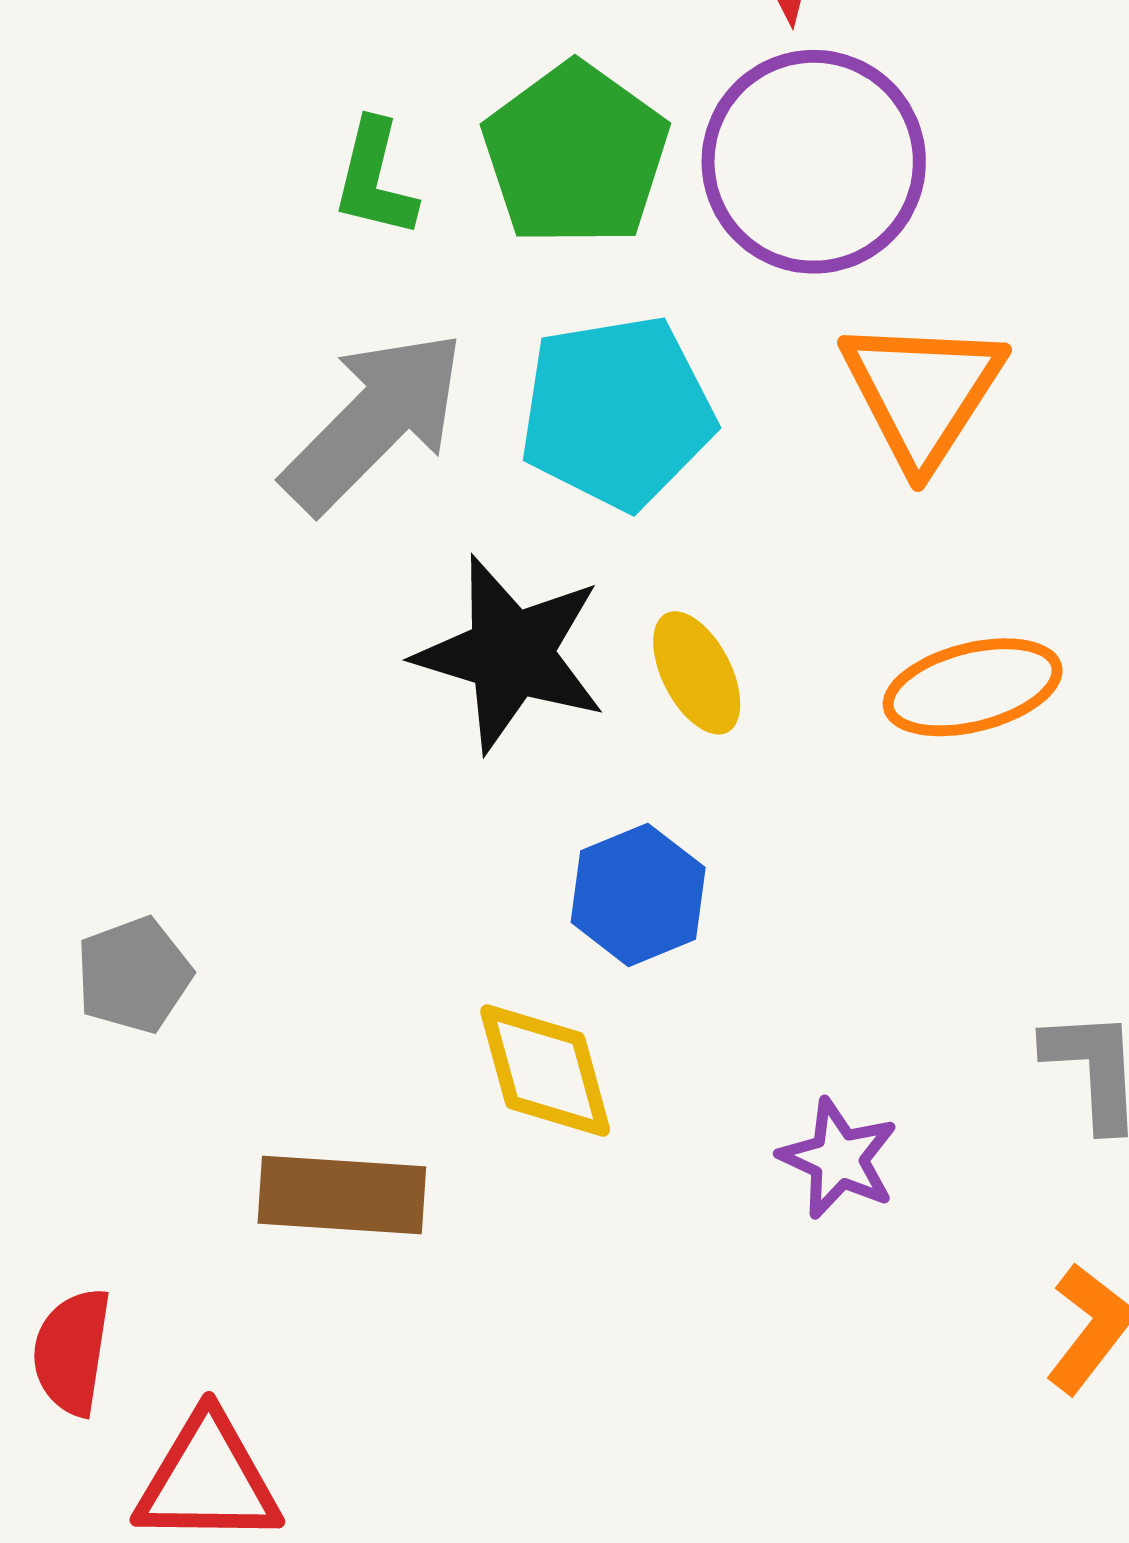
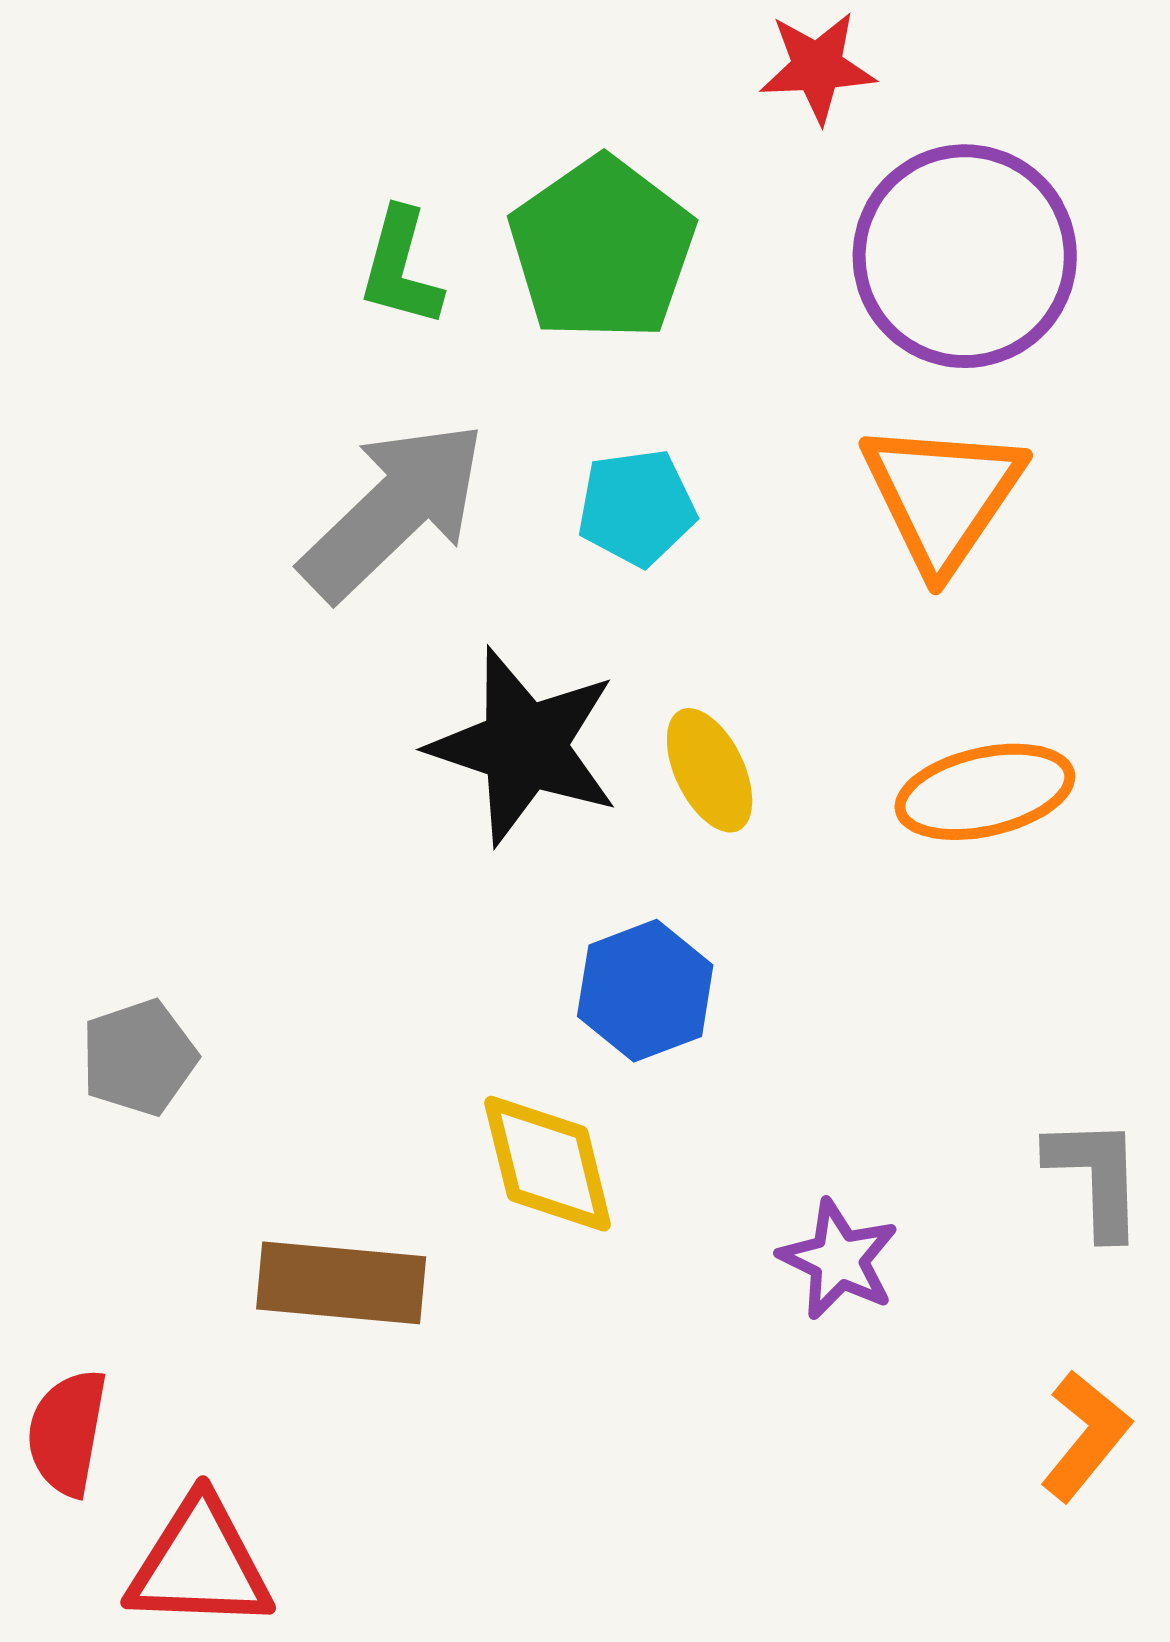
purple circle: (814, 162) -> (965, 256), moved
cyan pentagon: (617, 412) -> (637, 508), size x0.6

